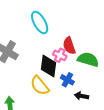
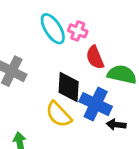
pink cross: (60, 55) -> (78, 31), moved
blue cross: (67, 80) -> (96, 104), size x1.6

